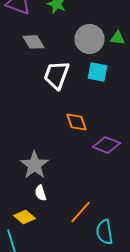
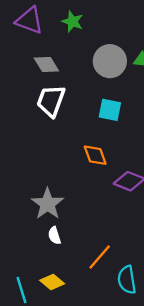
cyan square: (98, 72) -> (110, 110), moved
white trapezoid: (56, 75) -> (51, 101), moved
yellow diamond: (24, 217) -> (52, 282), moved

